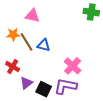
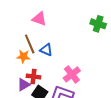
orange star: (13, 34) -> (23, 56), moved
red cross: (13, 67) -> (33, 77), moved, turned -32

